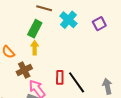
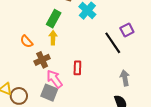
purple square: (99, 24) -> (127, 30), moved
black line: (77, 82) -> (113, 43), moved

